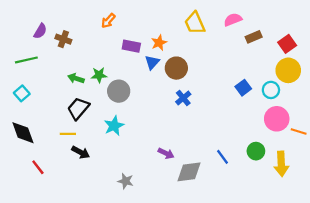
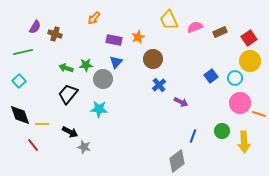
pink semicircle: (233, 20) -> (195, 27), moved
blue triangle: (152, 62) -> (116, 62), moved
cyan star: (114, 126) -> (99, 109), turned 30
yellow line: (68, 134) -> (42, 124), moved
purple arrow: (166, 153) -> (181, 102), moved
blue line: (222, 157) -> (193, 136), turned 56
gray diamond: (189, 172) -> (177, 161), moved, turned -30
gray star: (126, 181) -> (84, 147), moved

